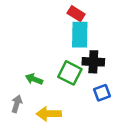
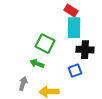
green square: (70, 73) -> (45, 44), moved
blue square: (102, 93) -> (75, 71), moved

